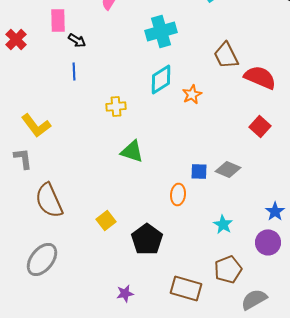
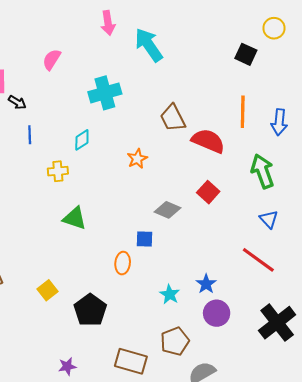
blue line: (74, 71) -> (30, 135), moved
cyan diamond: (161, 79) -> (82, 140), moved, size x0.7
gray diamond: (228, 169) -> (167, 210), moved
blue star: (275, 211) -> (206, 284), moved

